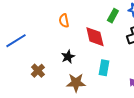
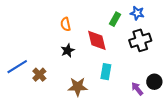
blue line: (16, 41) -> (17, 67), moved
black star: (68, 57) -> (68, 50), moved

